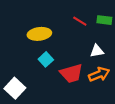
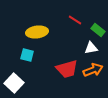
green rectangle: (104, 20) -> (98, 30), moved, turned 32
cyan square: (46, 59) -> (27, 55), moved, turned -32

